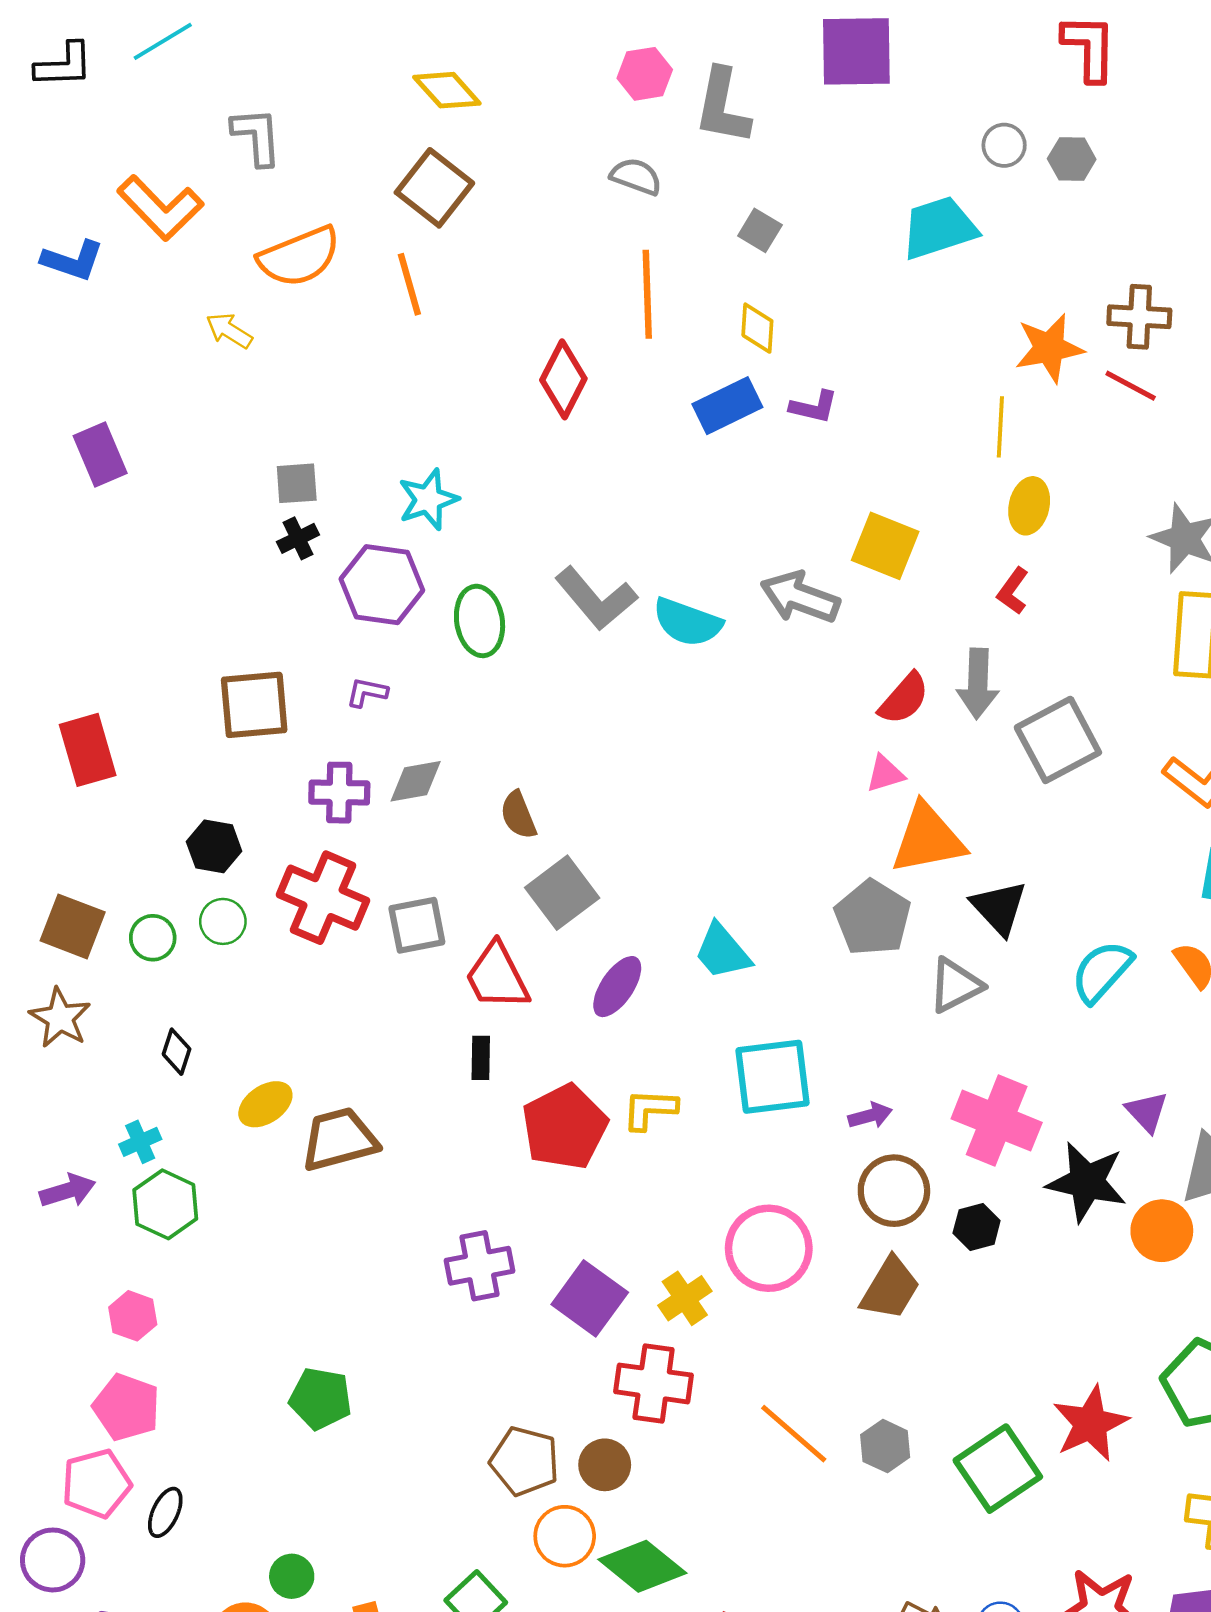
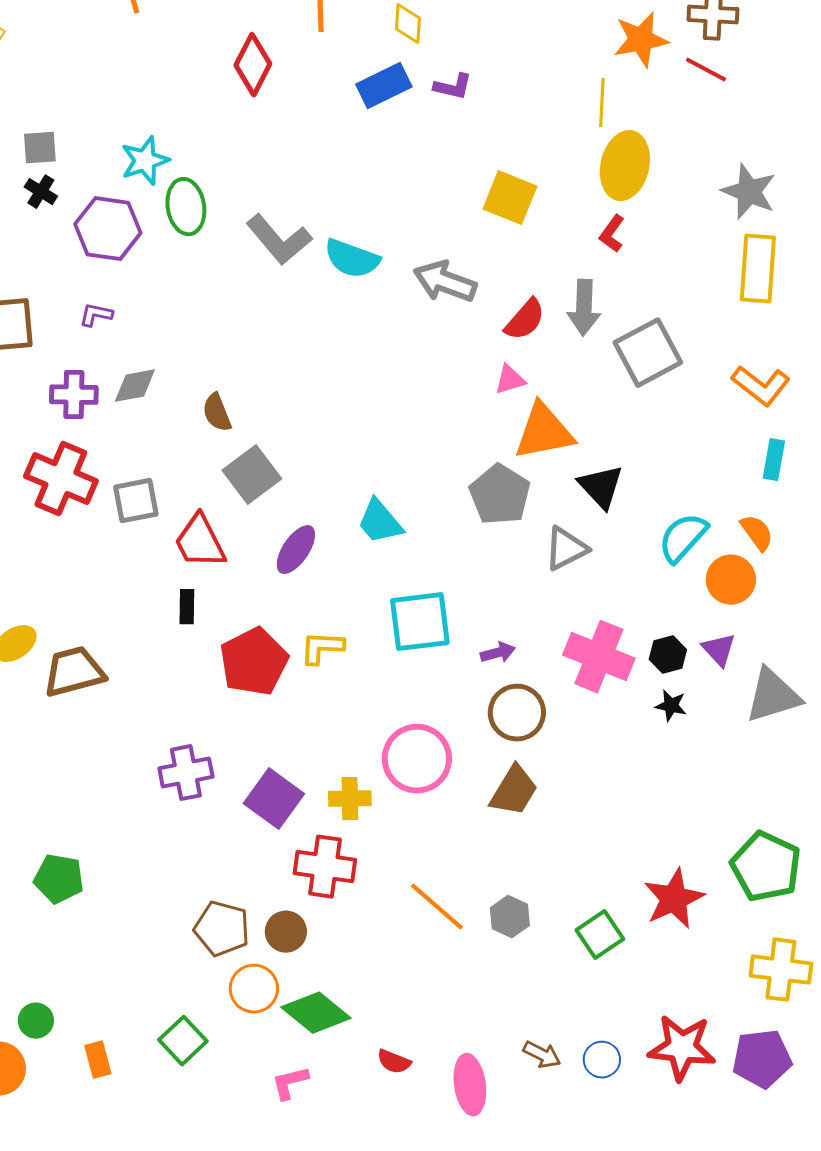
yellow ellipse: (1029, 506) -> (625, 166), size x1.5
black cross: (298, 538) -> (41, 192), turned -32
gray arrow: (800, 597) -> (445, 282), moved
green ellipse: (480, 621) -> (186, 207), moved
black star: (1087, 1182) -> (671, 706), size x0.5
black hexagon: (977, 1227) -> (668, 655), moved
orange circle: (1162, 1231) -> (731, 580), moved
yellow cross: (685, 1298) -> (350, 799), turned 33
green square: (998, 1469) -> (600, 935), size x0.7

